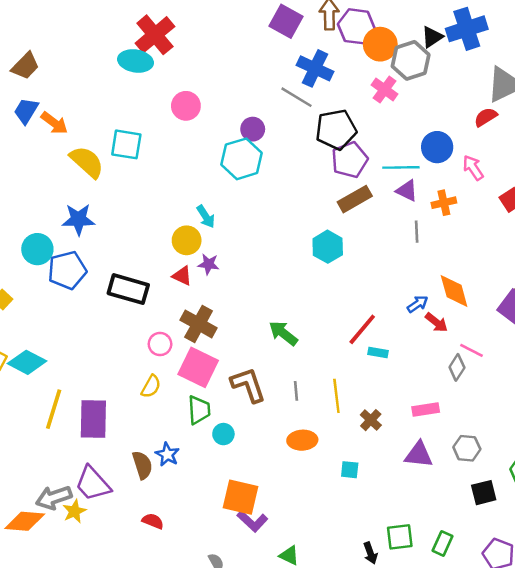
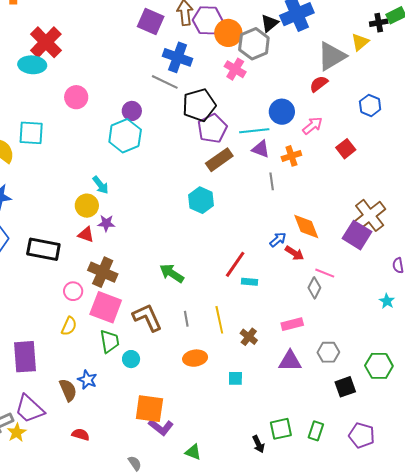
pink arrow: (473, 168) -> (312, 126), turned 90

